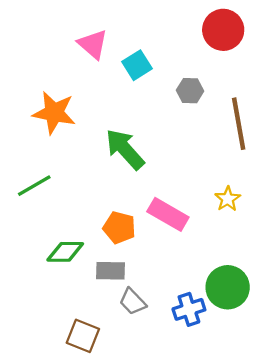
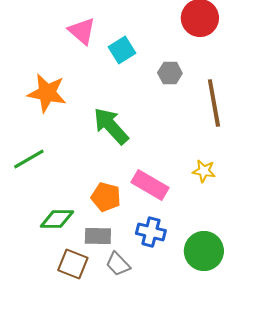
yellow star: (228, 199) -> (204, 171), turned -30
blue cross: (189, 309) -> (151, 232), moved, turned 32
brown square: (83, 336) -> (73, 264), moved

